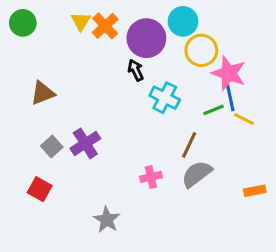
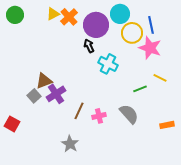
yellow triangle: (81, 21) -> (53, 14), turned 32
brown triangle: (43, 93) -> (44, 81), moved
blue line: (230, 98) -> (151, 25), moved
green line: (214, 110) -> (140, 89), moved
brown line: (189, 145) -> (79, 111), moved
gray semicircle: (197, 174) -> (129, 114), turned 85
red square: (40, 189) -> (12, 124), moved

